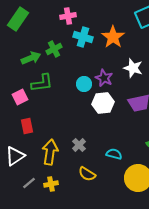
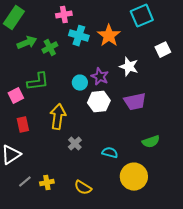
green arrow: (31, 58) -> (27, 43), moved
yellow arrow: (50, 152) -> (58, 117), moved
yellow semicircle: (87, 174) -> (83, 188), moved

